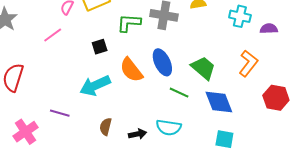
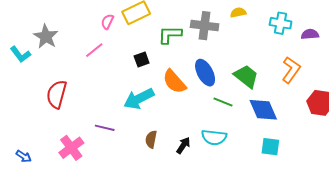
black arrow: (137, 134) -> (183, 145), turned -42

